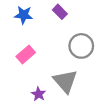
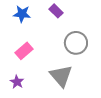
purple star: (38, 94) -> (17, 82), moved

